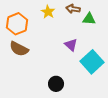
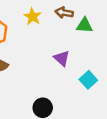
cyan square: (92, 62) -> (88, 80), size x0.6

